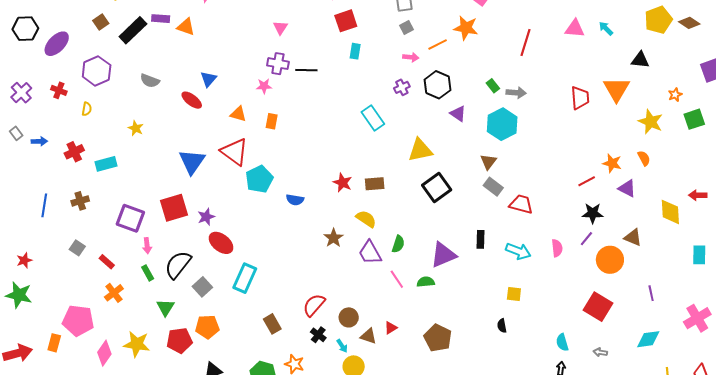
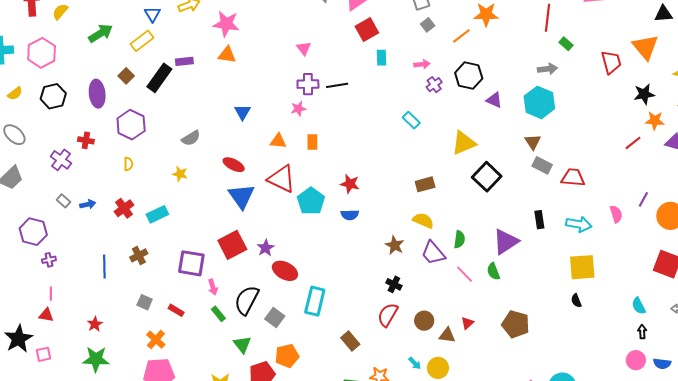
orange triangle: (186, 27) -> (227, 55), moved
purple ellipse: (57, 44) -> (97, 94), moved, turned -40
pink arrow: (411, 57) -> (422, 64), moved
gray semicircle: (150, 81) -> (191, 138), moved, turned -42
green rectangle: (493, 86) -> (566, 44), moved
red cross: (59, 90) -> (86, 140), moved
red ellipse: (192, 100) -> (234, 165), moved
cyan rectangle: (373, 118) -> (411, 120), size x0.7
red star: (343, 183) -> (350, 184), moved
black star: (593, 213) -> (644, 94), moved
green semicircle: (426, 282) -> (493, 271), turned -96
orange cross: (114, 293) -> (156, 340), moved
yellow square: (514, 294) -> (582, 267), size x1.8
black cross: (318, 335) -> (394, 284), moved
cyan arrow: (342, 346) -> (415, 363), moved

